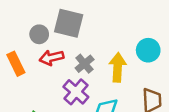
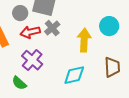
gray cross: (85, 64) -> (52, 28), moved
purple cross: (76, 92) -> (32, 60), moved

